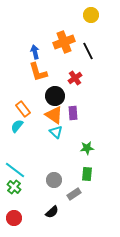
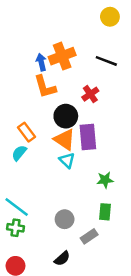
orange cross: (64, 42) -> (62, 56), moved
black line: (88, 51) -> (106, 61), turned -42
purple rectangle: (73, 113) -> (88, 137), size x1.5
green cross: (14, 187) -> (15, 228), turned -32

